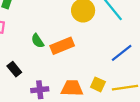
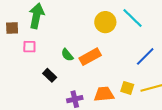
black rectangle: (14, 69) -> (50, 75), moved

